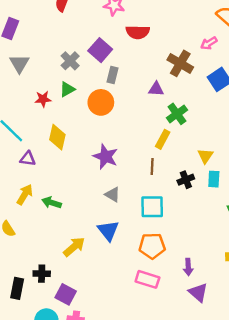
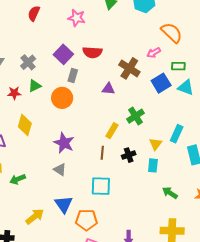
red semicircle: (138, 32) -> (92, 52), moved
gray cross: (70, 61) -> (28, 62), moved
green cross: (177, 114) -> (135, 116), moved
yellow triangle: (205, 156) -> (156, 144), moved
black cross: (186, 180) -> (129, 155), moved
gray triangle: (113, 195) -> (60, 170), moved
green arrow: (52, 203) -> (18, 179), turned -42
orange pentagon: (152, 246) -> (86, 220), moved

